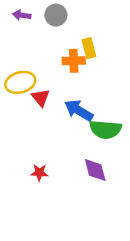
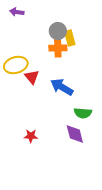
gray circle: (56, 15) -> (58, 31), moved
green semicircle: (105, 129) -> (83, 113), moved, size x0.7

